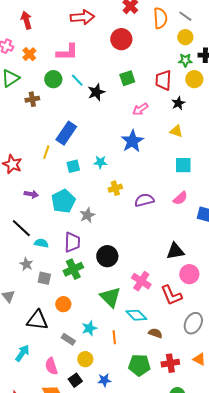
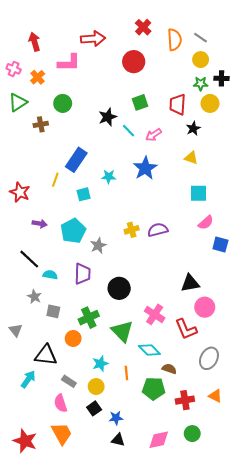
pink L-shape: (67, 52) -> (69, 63), moved
cyan line: (77, 80) -> (128, 131), moved
cyan star: (100, 162) -> (109, 177), moved
yellow cross: (115, 188) -> (132, 230), moved
pink semicircle: (180, 198) -> (206, 223), moved
green cross: (73, 269) -> (89, 318), moved
gray rectangle: (68, 339) -> (69, 381), moved
cyan arrow: (22, 353) -> (28, 379), moved
yellow circle: (85, 359) -> (96, 387), moved
green pentagon: (139, 365) -> (154, 389), moved
black square: (75, 380) -> (94, 408), moved

